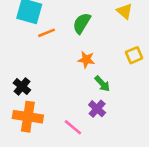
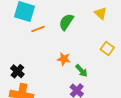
yellow square: (134, 55) -> (107, 49), turned -32
orange star: (86, 60) -> (64, 59), moved

